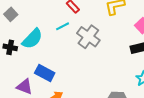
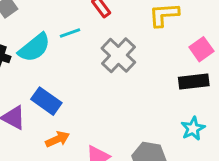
cyan line: (63, 26) -> (70, 33), moved

